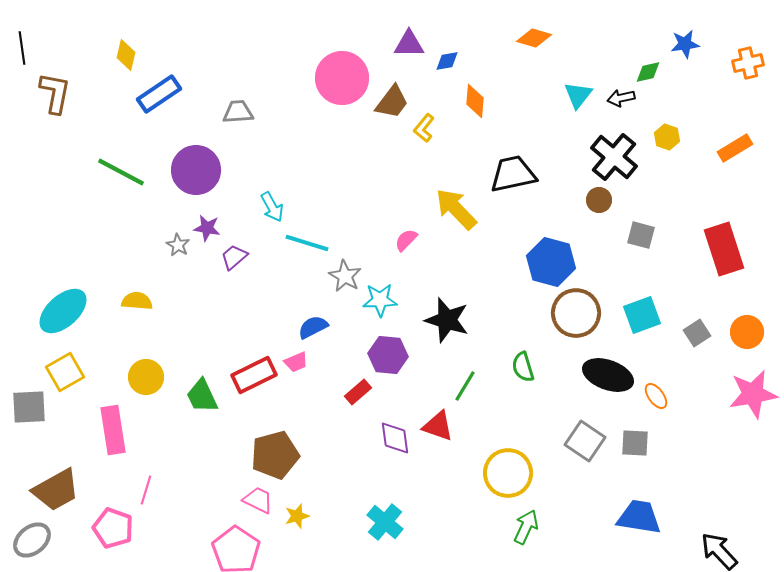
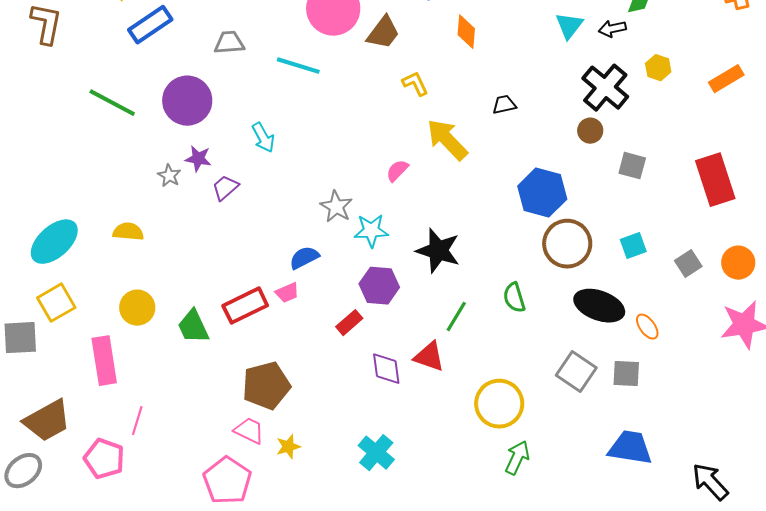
yellow L-shape: (424, 128) -> (415, 84), moved, turned 116
black trapezoid: (513, 174) -> (504, 105), size x0.5
cyan line: (307, 243) -> (298, 66), moved
cyan square: (642, 315) -> (633, 246), size x0.7

